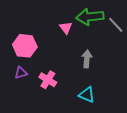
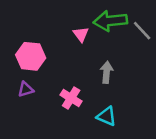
pink cross: (48, 80) -> (71, 98), moved

